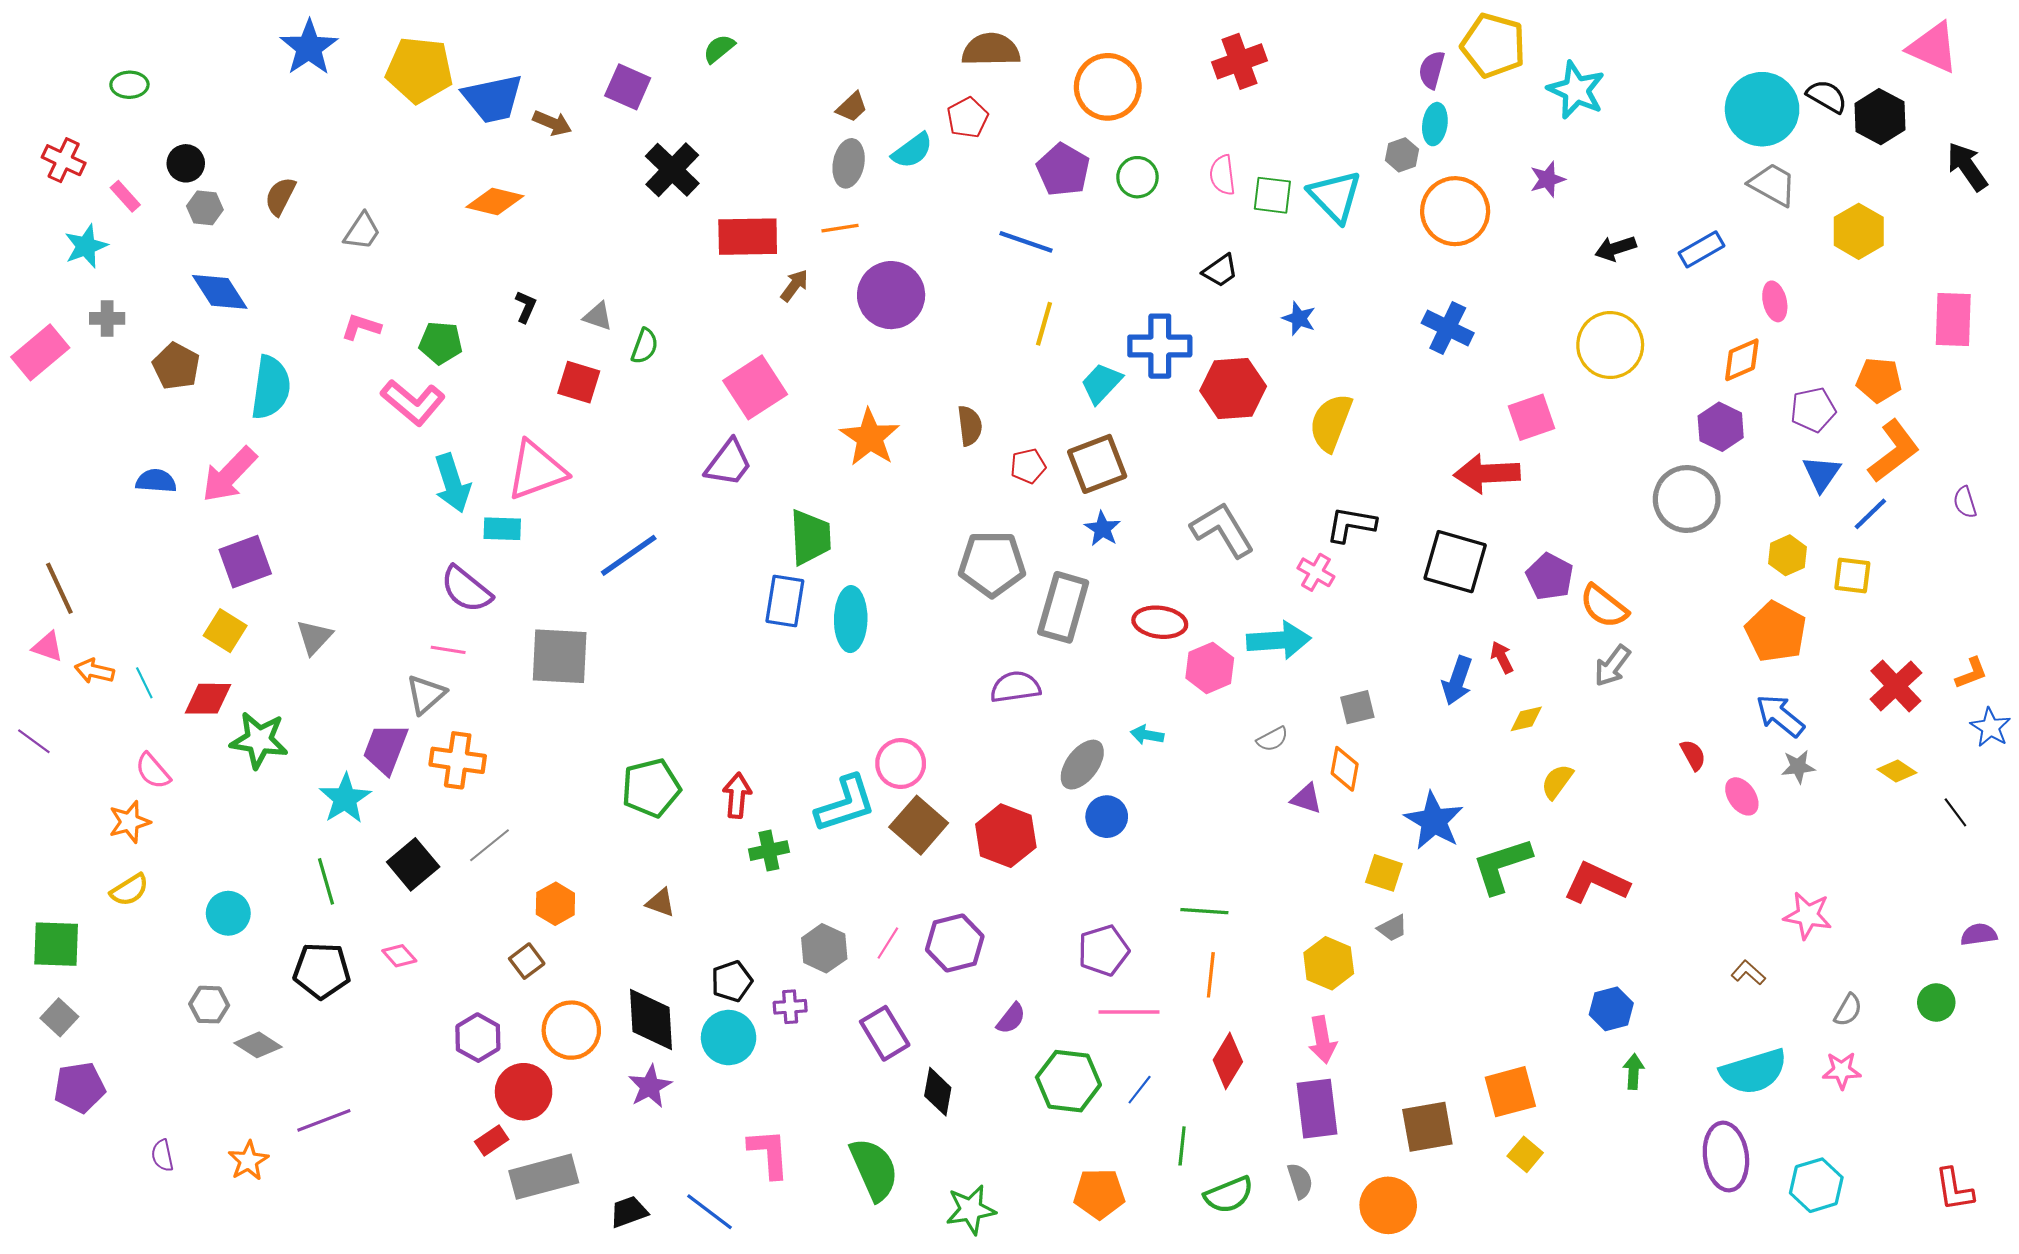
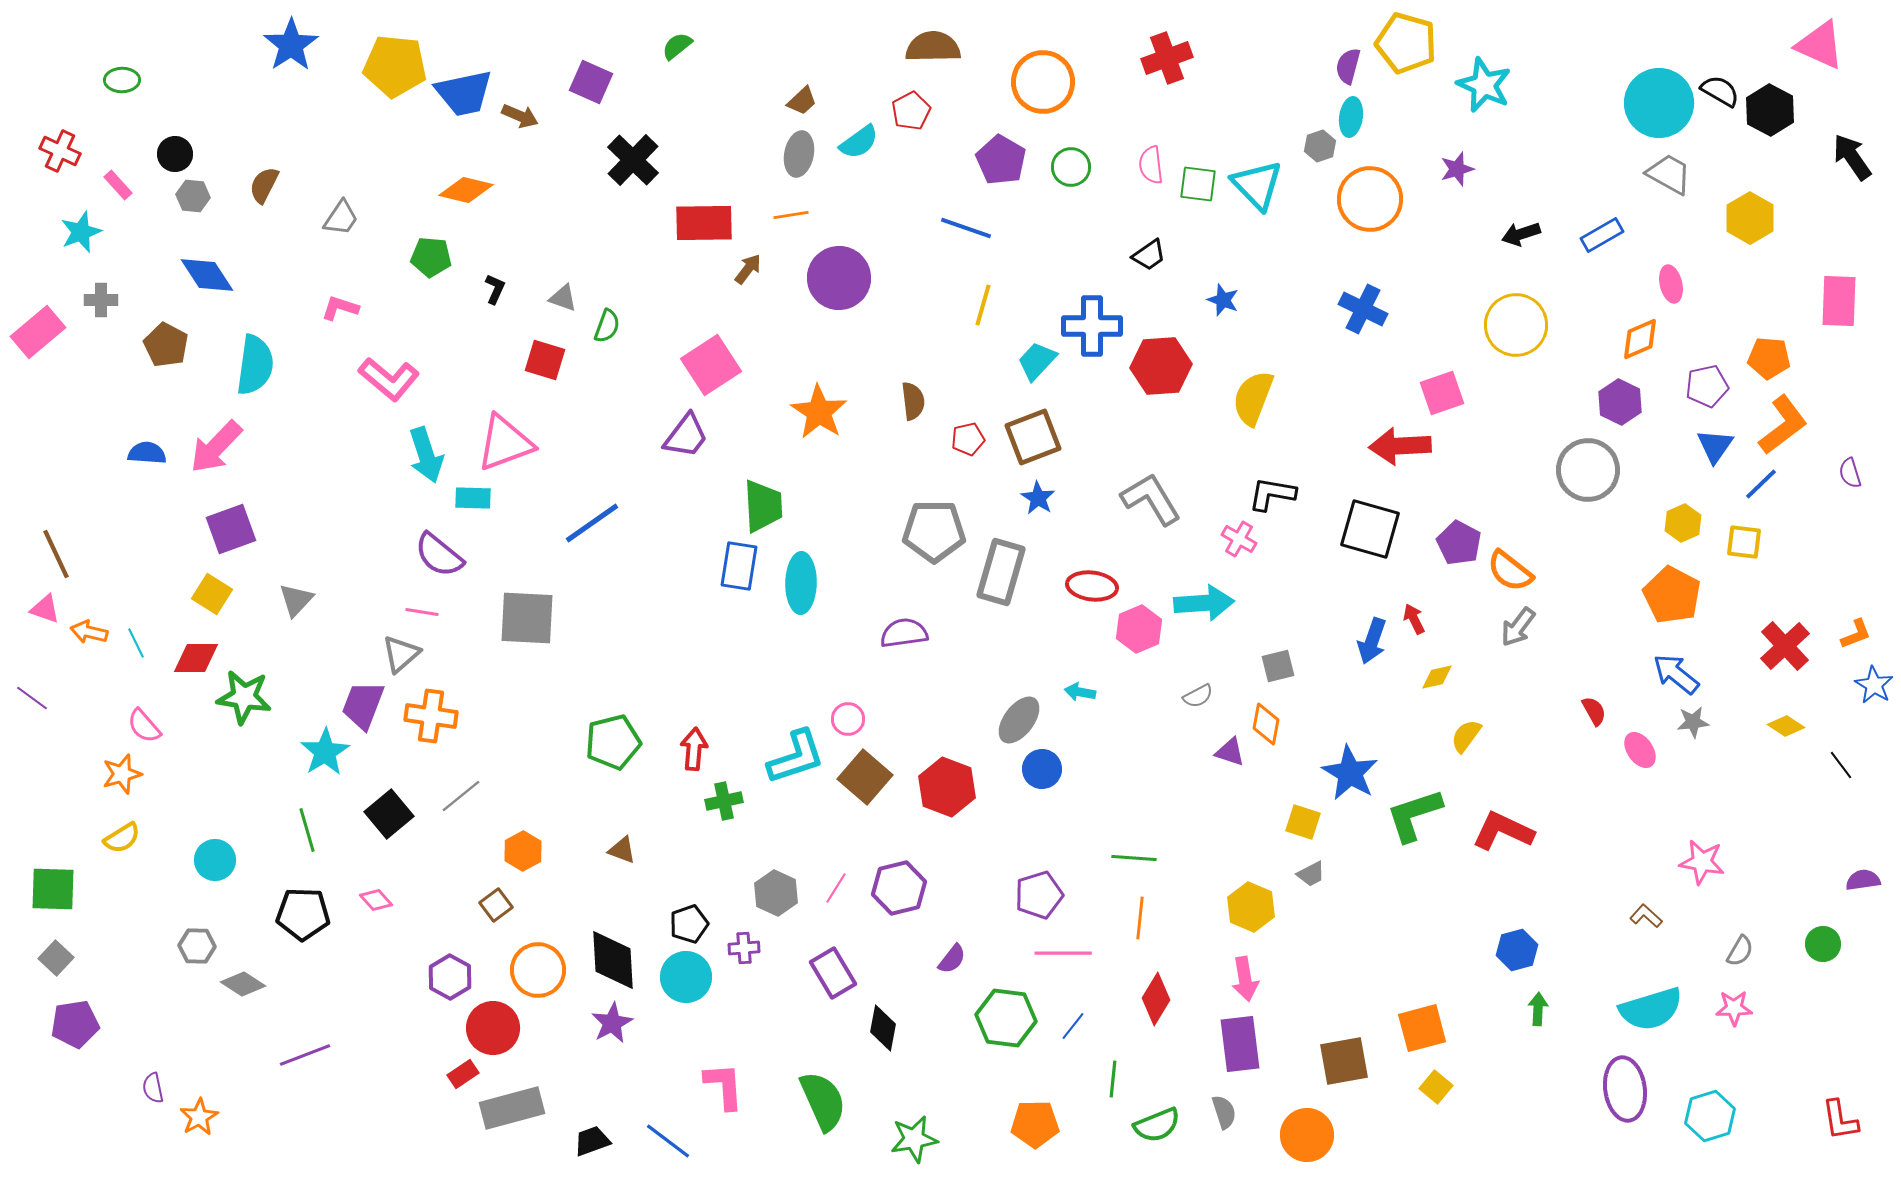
green pentagon: (441, 343) -> (431, 257), moved
purple semicircle: (1015, 687) -> (904, 633), moved
pink circle: (901, 763) -> (848, 719), size x0.7
orange star: (248, 1161) -> (199, 1117), moved

